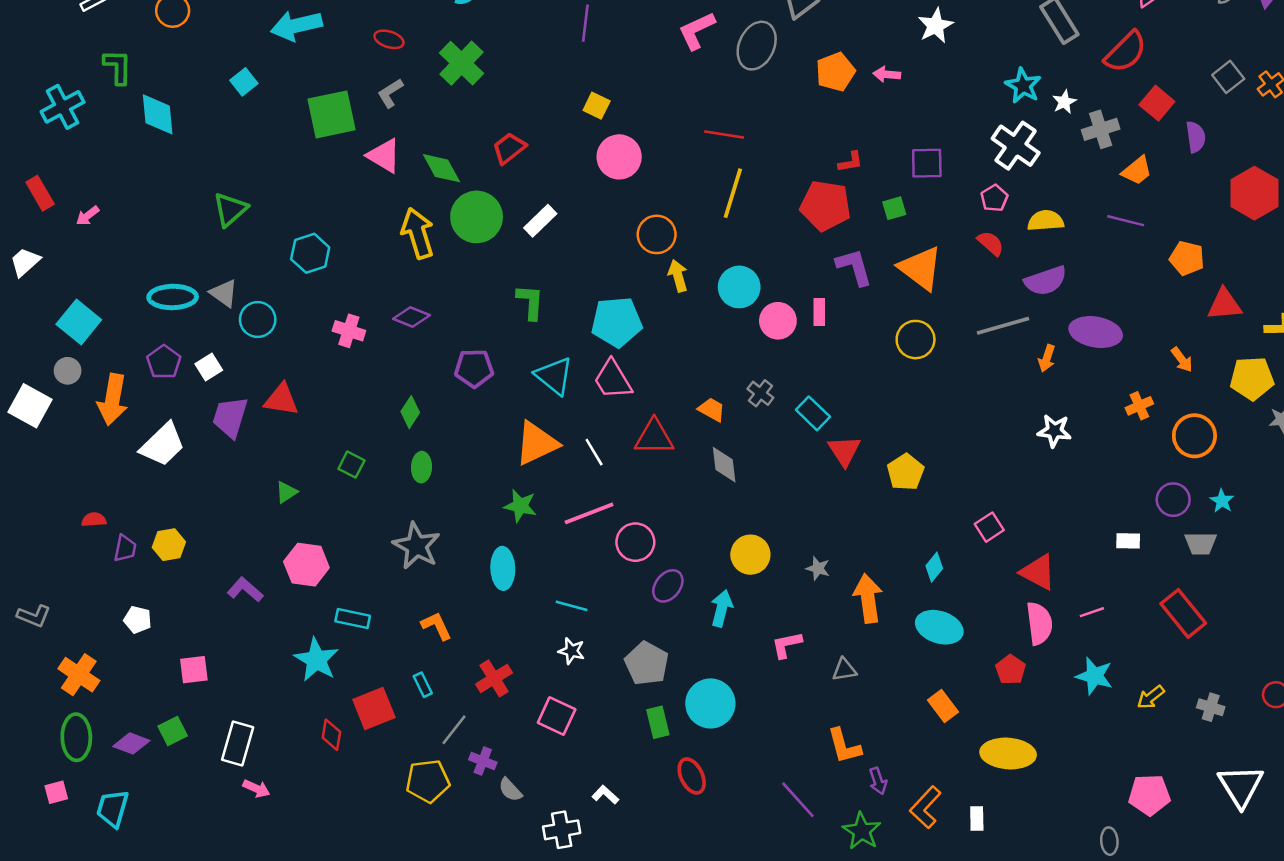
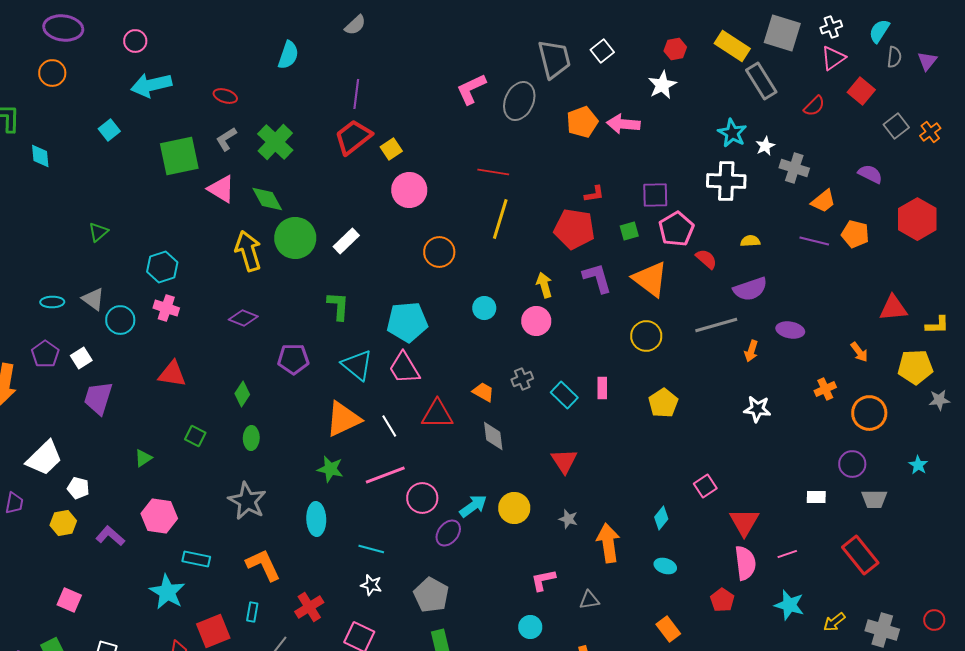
purple line: (585, 23) -> (356, 94), moved
red semicircle: (1126, 52) -> (814, 106), size x0.6
green cross: (462, 63) -> (275, 142), moved
pink arrow: (887, 74) -> (623, 124), size x1.5
red square: (1157, 103) -> (861, 91), moved
yellow square: (597, 106) -> (391, 149), turned 30
cyan diamond: (158, 114) -> (40, 156), size x0.7
gray cross: (1101, 129) -> (794, 168), turned 36
purple semicircle: (1196, 137) -> (870, 174), turned -55
white cross: (1016, 146) -> (726, 181), turned -33
red trapezoid: (509, 148) -> (353, 137), moved, size x1.4
pink pentagon: (994, 198) -> (676, 229), moved, size x1.6
green triangle: (230, 209) -> (98, 232), size x0.7
yellow semicircle: (1046, 221) -> (750, 241), size x0.7
orange pentagon: (1187, 258) -> (855, 234), moved
yellow arrow: (678, 276) -> (544, 285), moved
cyan circle: (739, 287) -> (484, 308), moved, size x0.7
cyan ellipse: (173, 297) -> (52, 302), size x0.6
pink rectangle: (819, 312) -> (602, 388), moved
pink cross: (349, 331) -> (166, 308), moved
purple ellipse: (1096, 332) -> (790, 330), size x0.7
gray cross: (760, 393) -> (522, 379), turned 30
red triangle: (281, 400) -> (172, 374), moved
white trapezoid: (163, 445) -> (44, 458), moved
red triangle: (844, 451) -> (564, 461), moved
yellow pentagon: (906, 472) -> (663, 403), moved
cyan star: (1222, 501) -> (918, 465), moved
yellow hexagon: (169, 545) -> (63, 523), moved
red triangle: (1038, 572) -> (744, 522), turned 32
cyan arrow: (722, 608) -> (473, 506), moved, turned 40
white pentagon: (138, 620) -> (78, 488), moved
orange L-shape: (436, 626) -> (263, 565), size x1.4
cyan ellipse: (939, 627) -> (665, 566), size x0.6
pink square: (194, 670) -> (69, 600), turned 30
cyan rectangle: (423, 685) -> (252, 612), turned 36
cyan circle: (710, 703) -> (530, 627), moved, size x0.6
gray cross: (1211, 707) -> (882, 630), size x1.5

